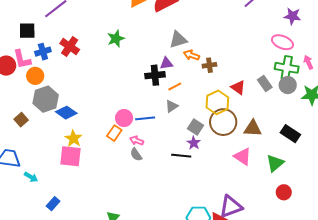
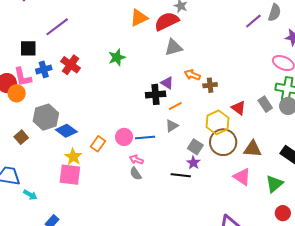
gray triangle: (178, 40) -> (173, 47), moved
purple triangle: (166, 63) -> (167, 83), turned 40
orange circle: (35, 76) -> (17, 93), moved
orange rectangle: (114, 133) -> (98, 144), moved

